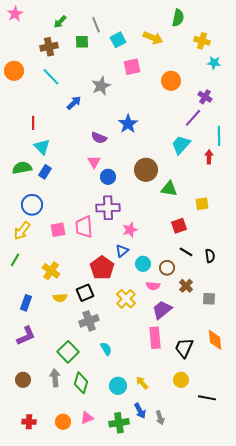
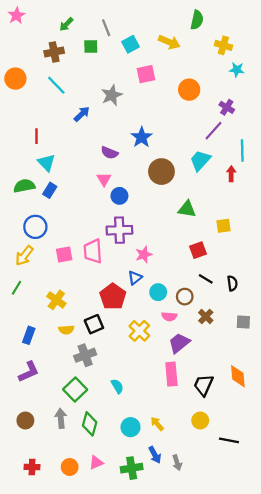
brown circle: (146, 170) -> (161, 172), moved
gray square: (209, 299) -> (243, 322), moved
gray cross: (89, 321) -> (85, 355), moved

